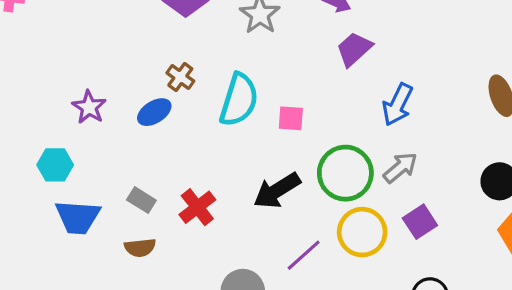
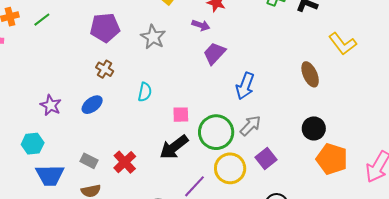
brown cross: (180, 77) -> (105, 69), moved
cyan semicircle: (239, 100) -> (145, 92), size x0.6
pink square: (291, 118) -> (181, 115), moved

